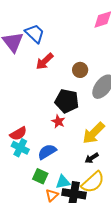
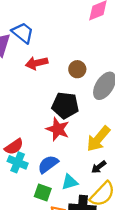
red arrow: (45, 61) -> (37, 63), turned 36
red star: (58, 121) -> (58, 129), size x1.5
cyan triangle: (63, 182) -> (70, 182), moved

